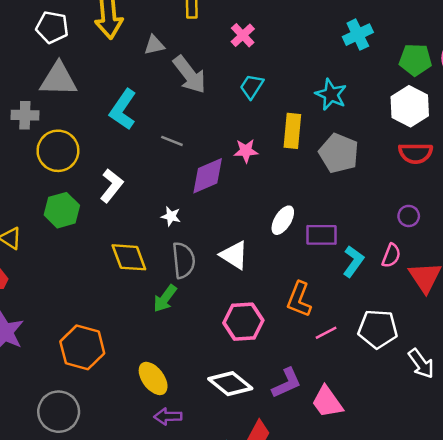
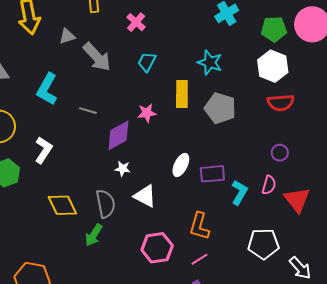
white star: (171, 216) -> (123, 169), moved
pink line: (326, 333) -> (199, 259), moved

